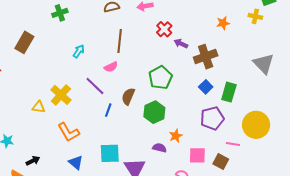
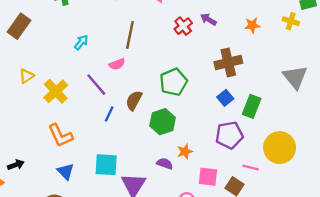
purple arrow: (181, 44) -> (208, 19), moved
yellow triangle: (39, 107) -> (26, 76), moved, turned -48

